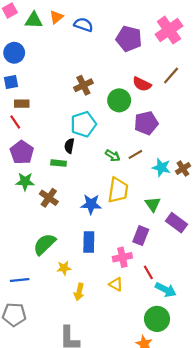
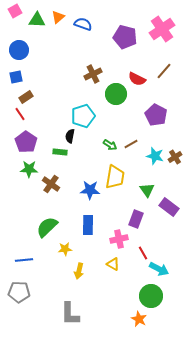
brown cross: (83, 85) -> (93, 74), moved
brown rectangle: (22, 104) -> (26, 97), turned -32
purple pentagon: (146, 123) -> (156, 115), moved, turned -30

